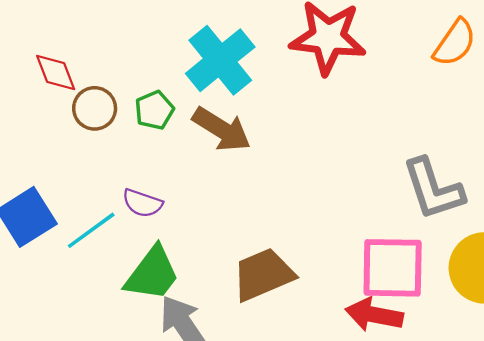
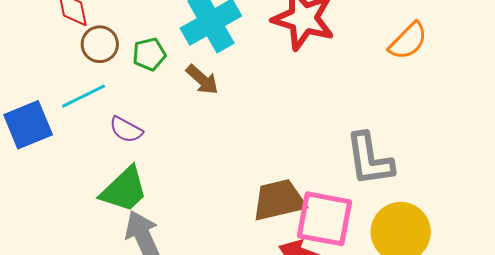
brown arrow: (222, 129) -> (202, 80), size x0.7
cyan line: (91, 230) -> (84, 96), moved
brown trapezoid: (263, 275) -> (279, 200), moved

